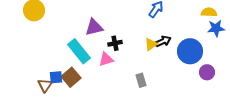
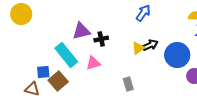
black cross: (115, 43) -> (101, 39), moved
blue square: (56, 77) -> (43, 72), moved
brown triangle: (45, 85) -> (32, 89), turned -49

